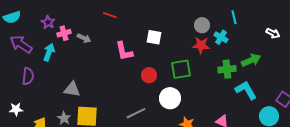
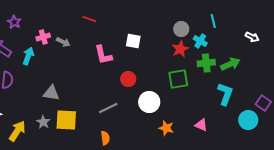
purple star: (48, 22) -> (14, 22), moved
red star: (201, 45) -> (180, 49), turned -30
green square: (181, 69) -> (178, 79), moved
green cross: (227, 69) -> (206, 63), moved
cyan L-shape: (246, 90) -> (225, 94), turned 50
gray line: (136, 113) -> (108, 108), moved

